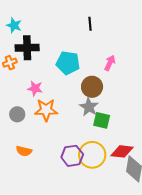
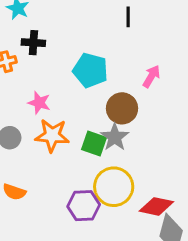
black cross: (27, 48) -> (33, 43), size x0.7
green square: (102, 120) -> (94, 143), moved
yellow circle: (92, 155) -> (114, 187), moved

